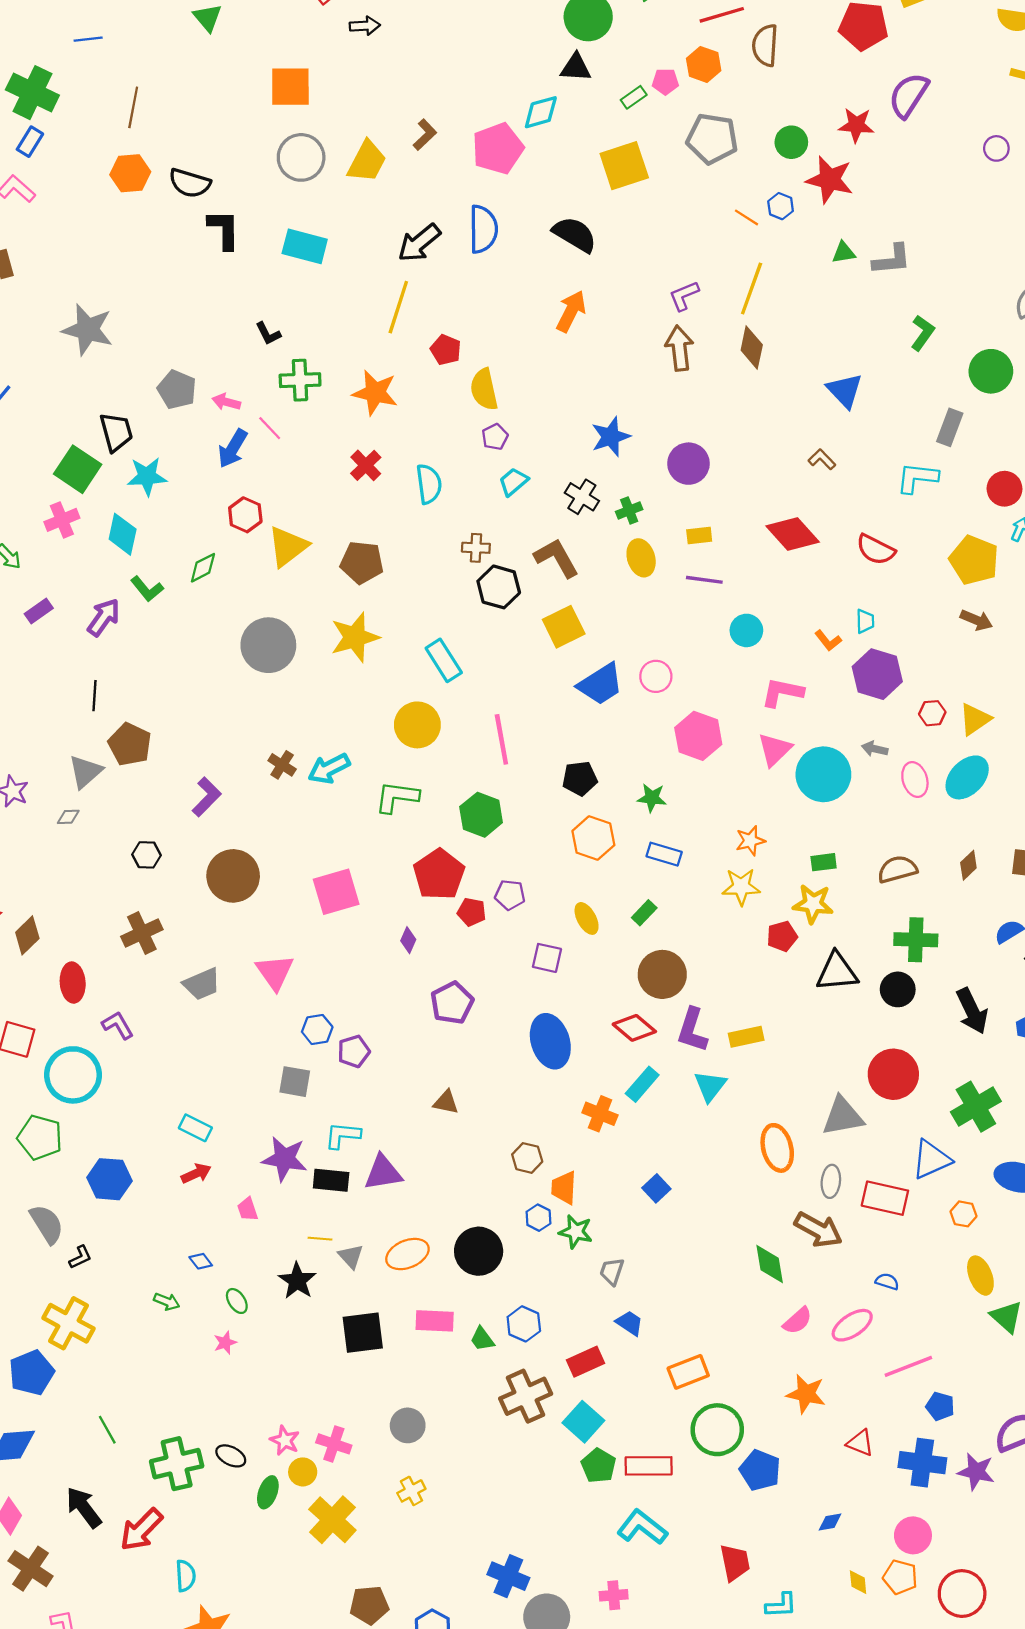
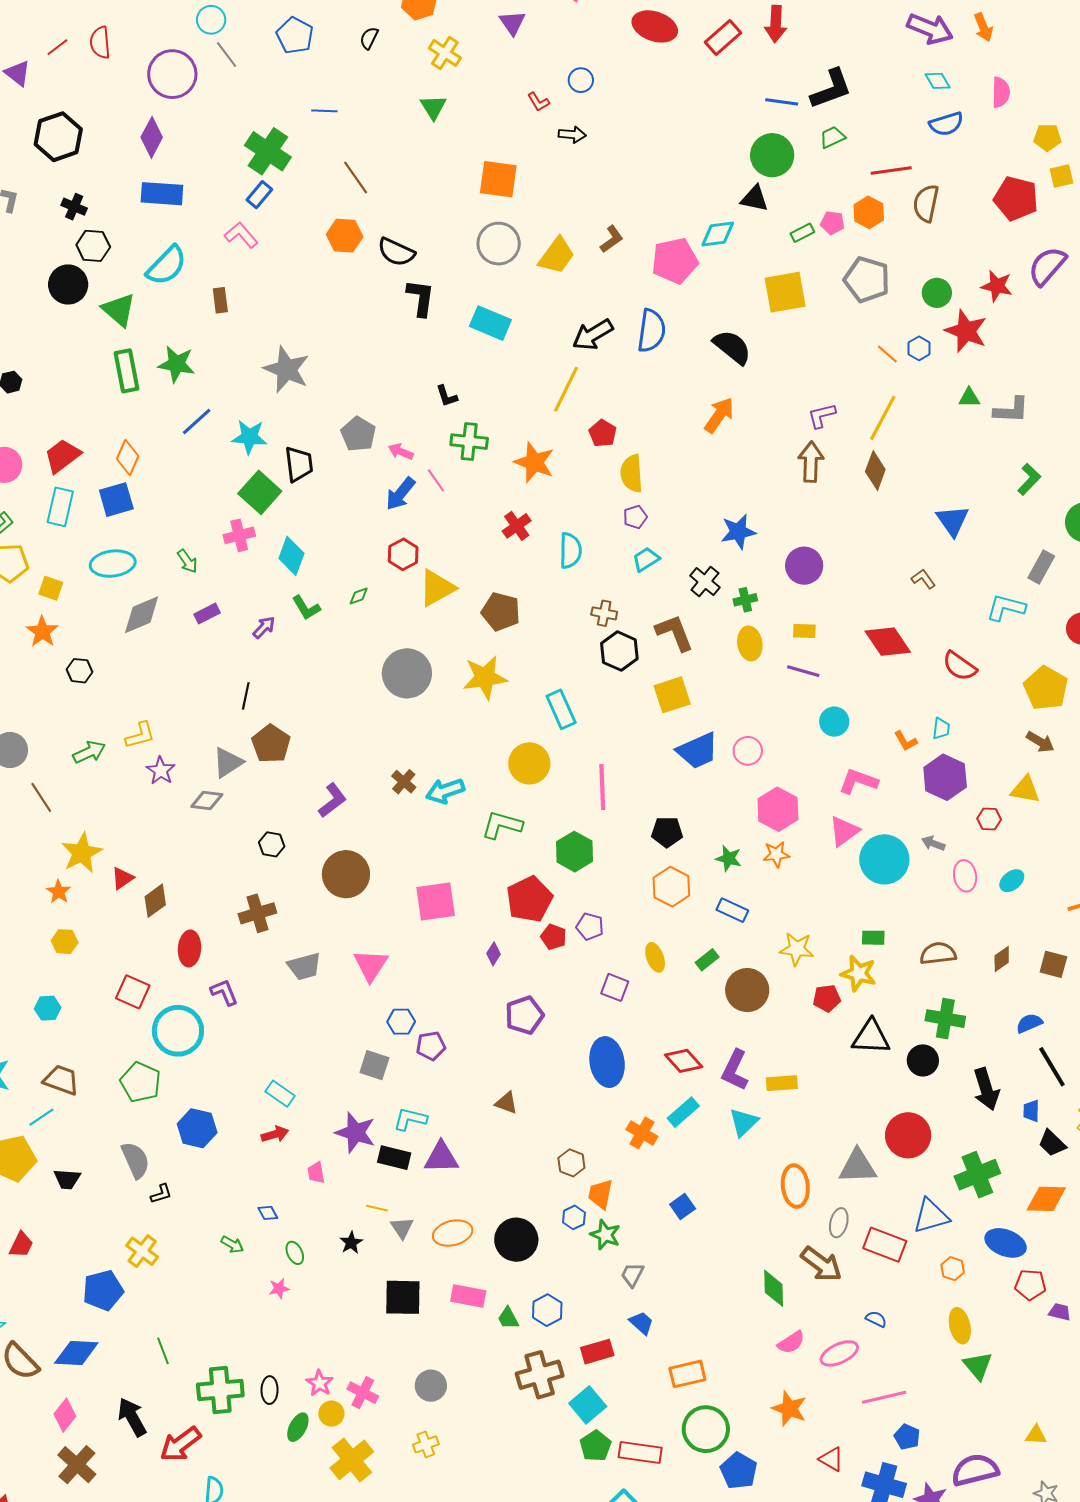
brown line: (133, 107) -> (356, 177), turned -54
cyan star: (147, 476) -> (249, 437), moved
green diamond: (203, 568) -> (359, 596), size x0.7
purple arrow: (104, 617) -> (264, 627), size x0.7
yellow triangle: (975, 719) -> (1025, 790), moved, turned 36
cyan ellipse: (967, 777) -> (1012, 881), size x0.6
gray diamond: (68, 817) -> (207, 800), size x1.5
orange star: (750, 841) -> (776, 854), moved
brown circle: (662, 974) -> (747, 990), moved
black star: (297, 1281) -> (351, 1243), size x0.7
yellow cross: (69, 1323) -> (142, 1251), size x0.7
black ellipse: (231, 1456) -> (270, 1390), turned 56

